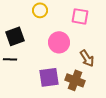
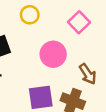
pink square: (80, 16) -> (79, 22), turned 36

